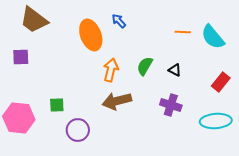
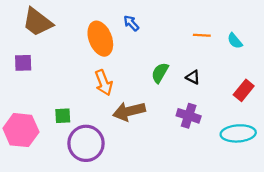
cyan semicircle: (213, 37) -> (235, 41), size x0.6
orange arrow: (111, 70) -> (104, 83), moved, turned 145
purple circle: (78, 130) -> (86, 143), size x1.4

